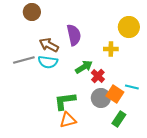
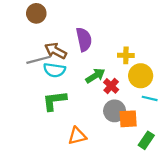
yellow circle: (129, 27) -> (141, 76), moved
gray line: (24, 60) -> (39, 60), moved
orange square: (115, 94) -> (128, 119), moved, turned -36
green L-shape: (65, 101) -> (54, 101), moved
green rectangle: (119, 119) -> (146, 140), moved

